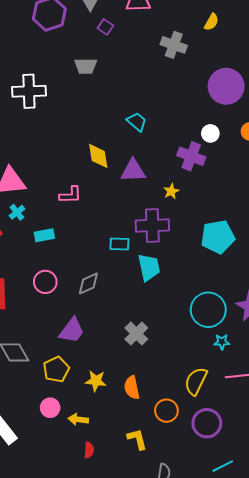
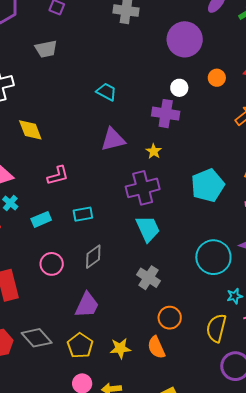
yellow diamond: (98, 156) -> (30, 130), moved
cyan rectangle: (119, 244) -> (83, 214), moved
gray cross: (136, 334) -> (148, 278), moved
cyan star: (222, 342) -> (235, 296), moved
orange circle: (166, 411) -> (170, 318), moved

